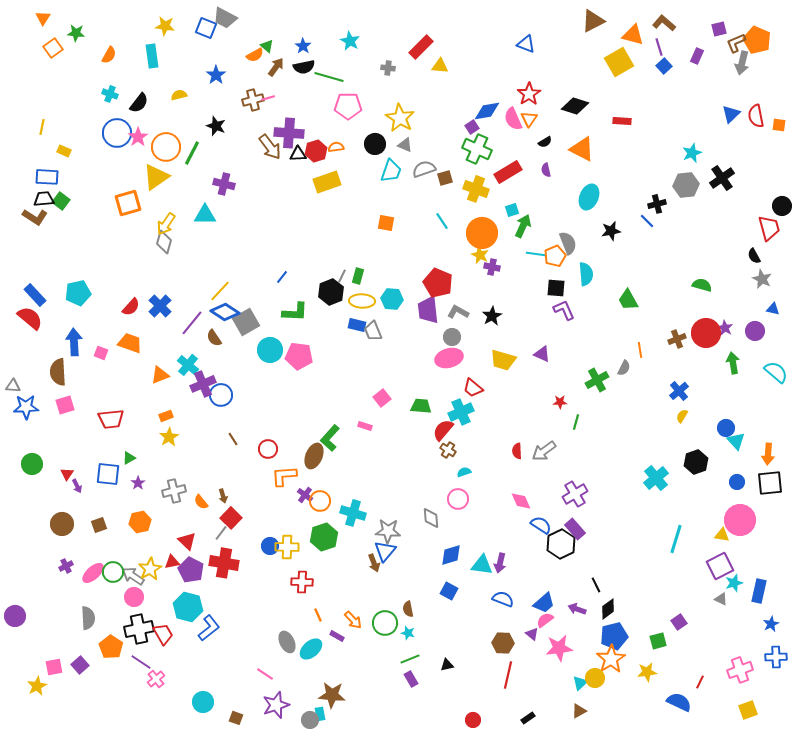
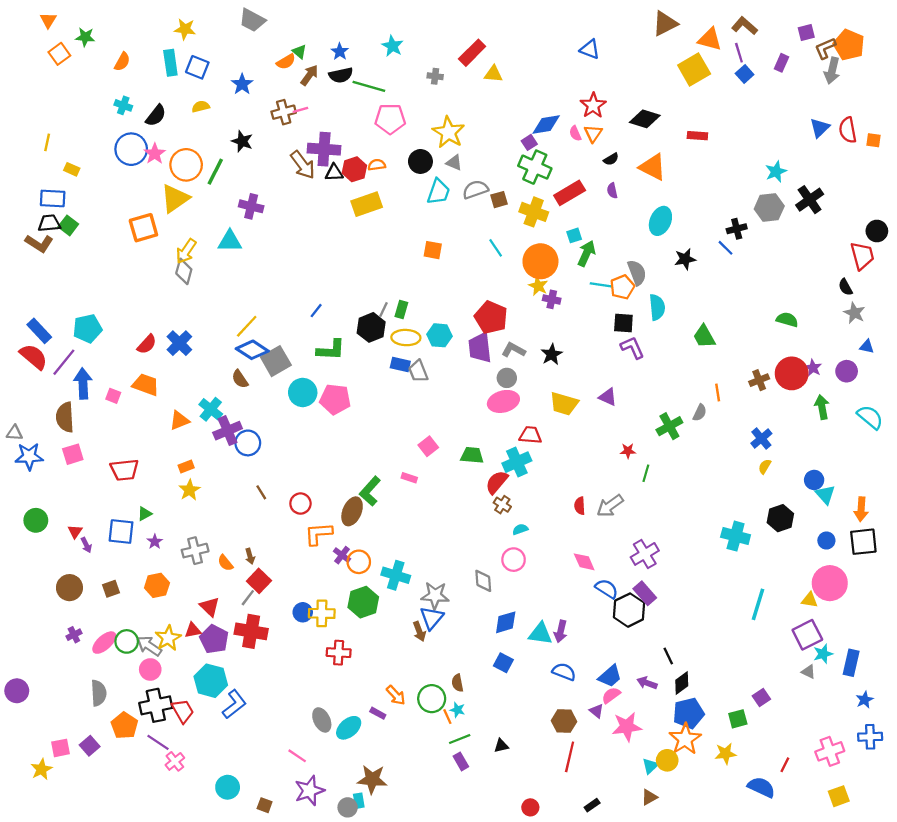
blue square: (206, 28) -> (197, 67), moved
pink semicircle: (513, 119) -> (575, 133), size x0.6
purple line: (192, 323) -> (64, 362), moved
red trapezoid: (473, 388) -> (530, 435), turned 145
cyan cross: (656, 478) -> (736, 536), turned -35
orange line: (318, 615) -> (447, 717), moved

